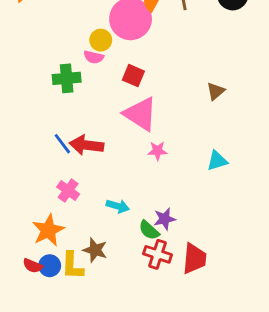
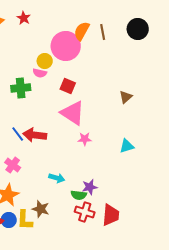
pink cross: (68, 190) -> (13, 165), moved
green semicircle: (149, 230) -> (79, 195), turned -35

